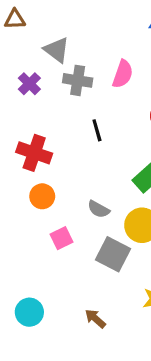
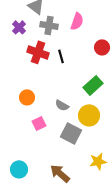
red cross: (34, 153) -> (38, 52), moved
brown arrow: (95, 319) -> (60, 173), size x1.5

